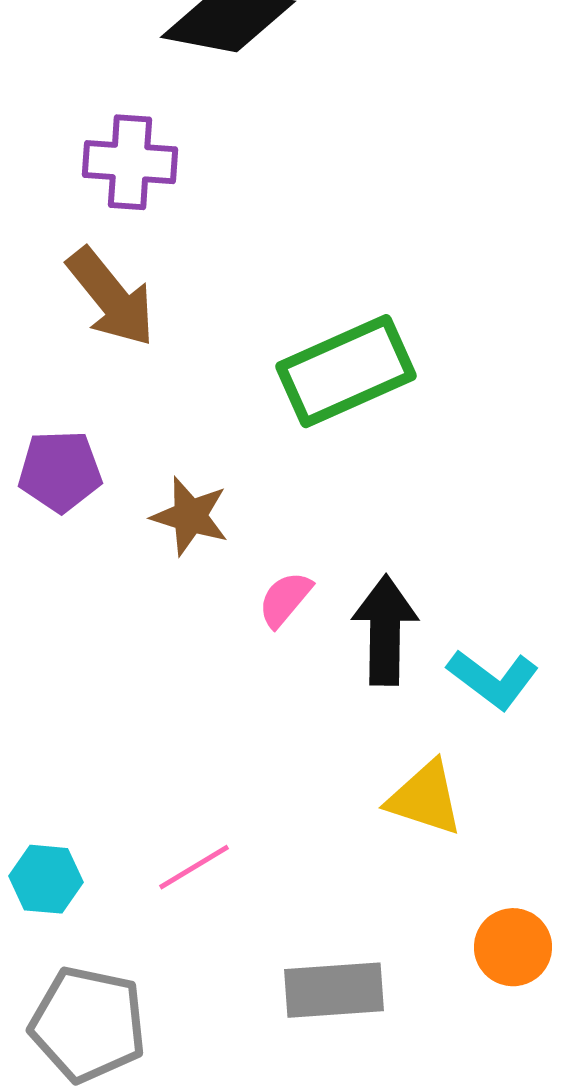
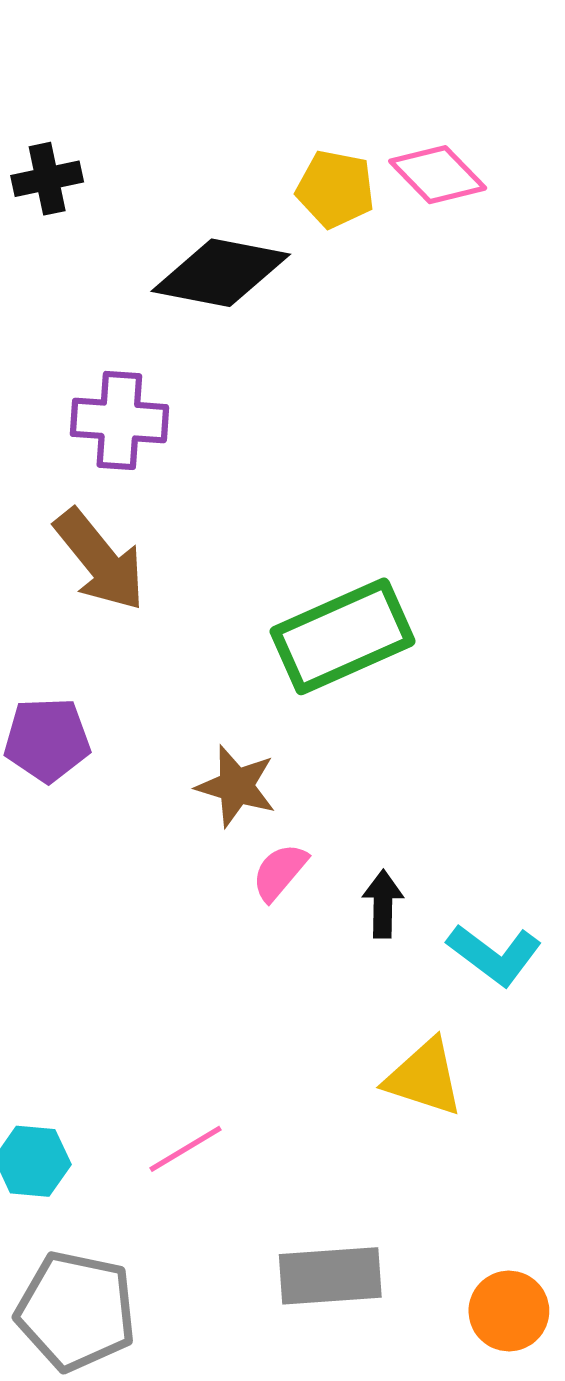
brown star: (190, 516) -> (236, 786), moved
black arrow: (385, 630) -> (383, 904), size x0.6
orange circle: (513, 947) -> (509, 1311), moved

